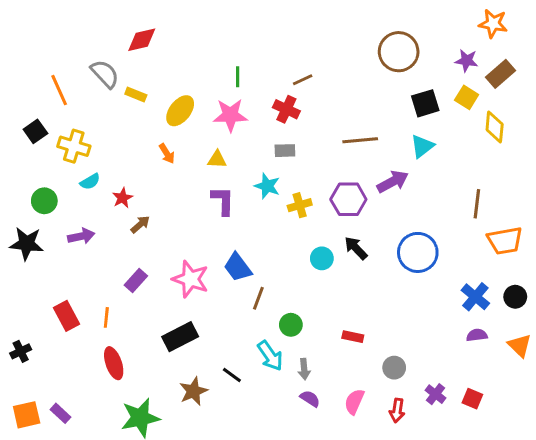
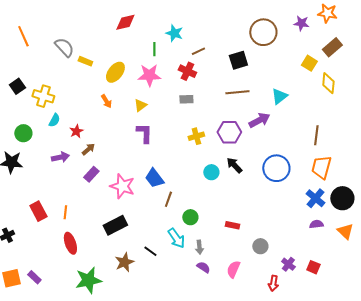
red diamond: (142, 40) -> (125, 22), moved
purple star: (467, 61) -> (301, 23), moved
orange line: (59, 90) -> (23, 36), moved
black square: (425, 103) -> (238, 60), moved
yellow triangle: (217, 159) -> (140, 105), turned -40
cyan semicircle: (90, 182) -> (54, 120), turned -32
cyan star: (267, 186) -> (174, 33), moved
purple arrow: (81, 236) -> (60, 157), moved
orange trapezoid: (505, 241) -> (321, 167), moved, turned 115
purple rectangle: (136, 280) -> (91, 174), moved
black circle: (515, 297) -> (342, 198), size x1.5
red arrow: (397, 410) -> (273, 283), moved

